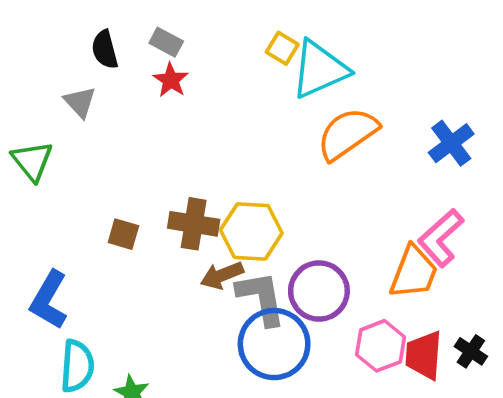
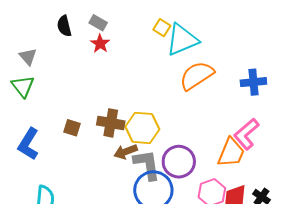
gray triangle: (80, 102) -> (28, 57), moved
blue cross: (451, 143) -> (253, 82), turned 30
blue L-shape: (49, 300) -> (28, 144), moved

